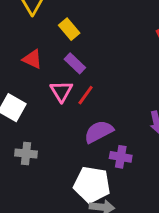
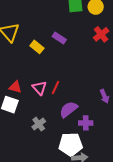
red triangle: (32, 59) -> (15, 87), moved
purple rectangle: (75, 63) -> (59, 38), moved
gray cross: (26, 154) -> (39, 124), moved, turned -32

